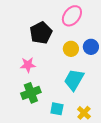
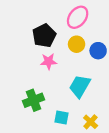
yellow circle: (71, 49) -> (77, 44), moved
pink star: (28, 65) -> (49, 61), moved

